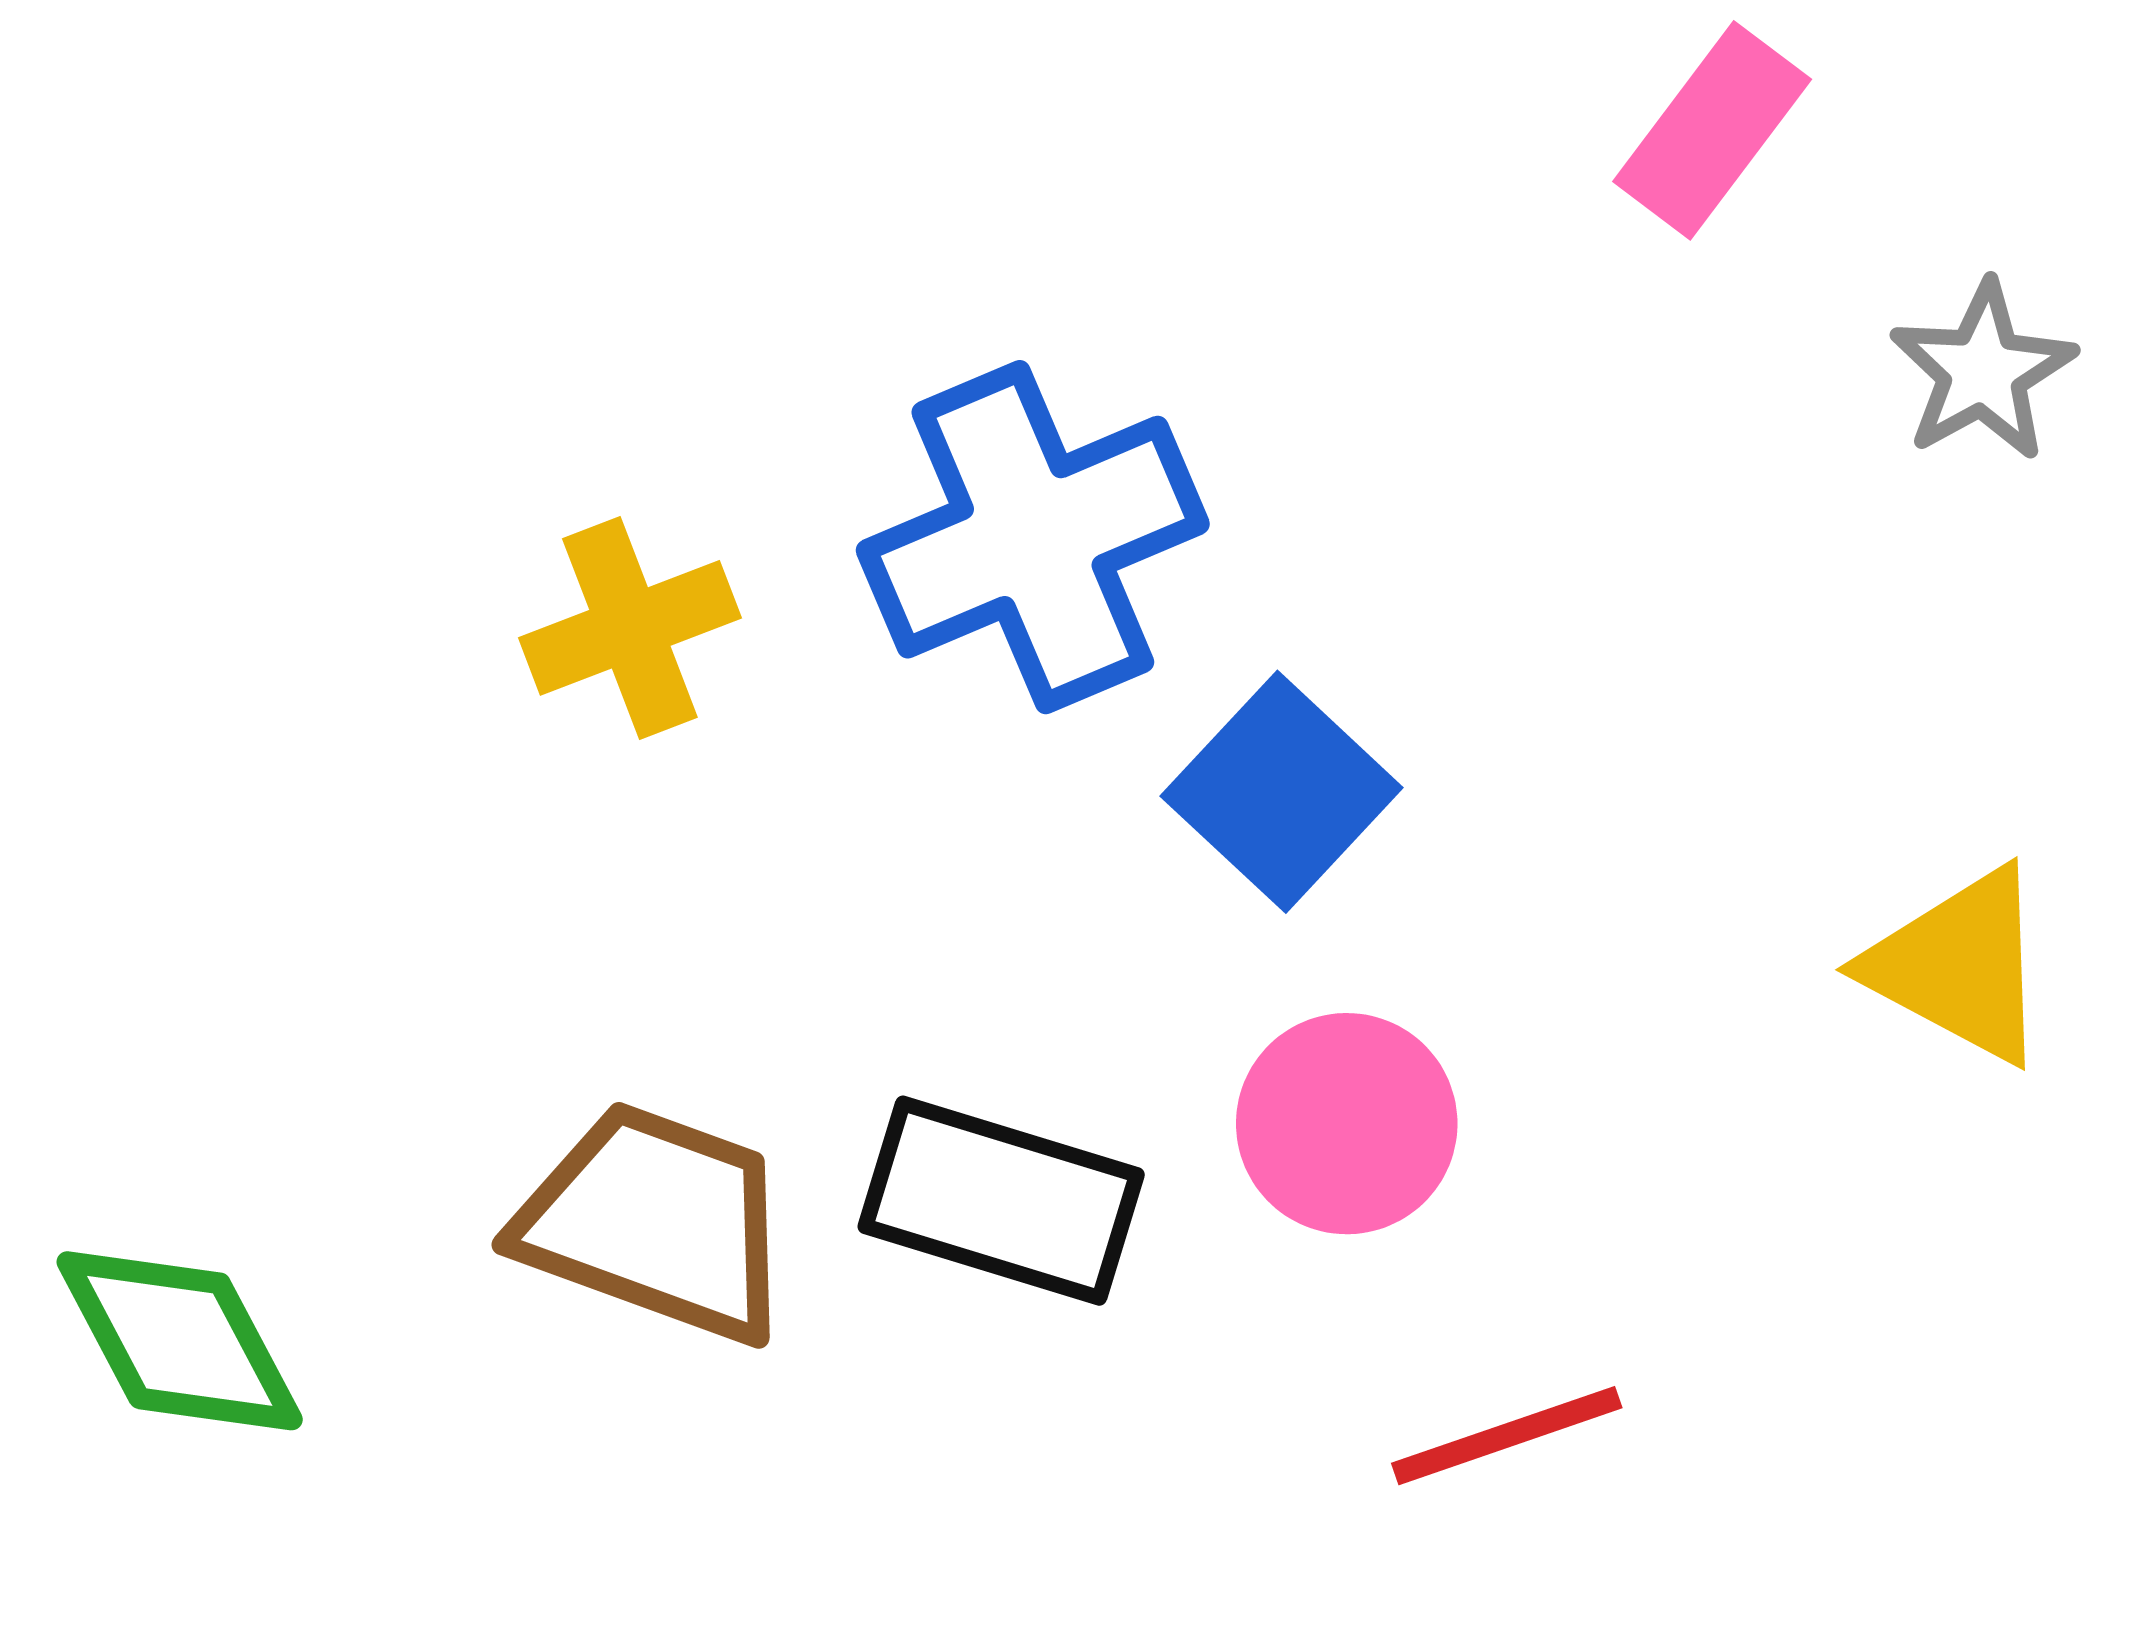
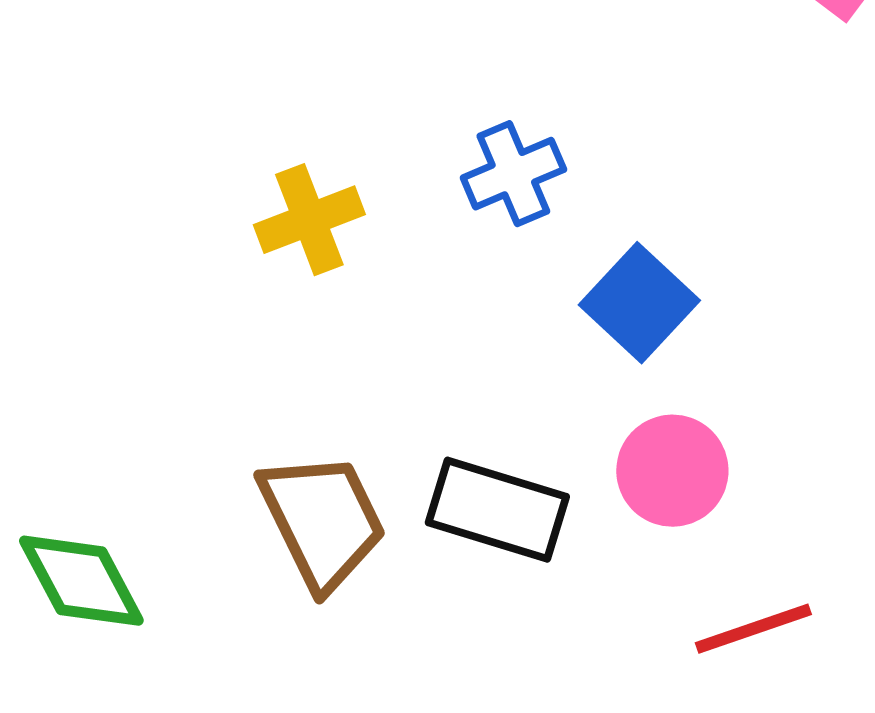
blue cross: (1033, 537) -> (513, 174), size x0.6
brown trapezoid: (656, 1222) -> (322, 521), turned 44

